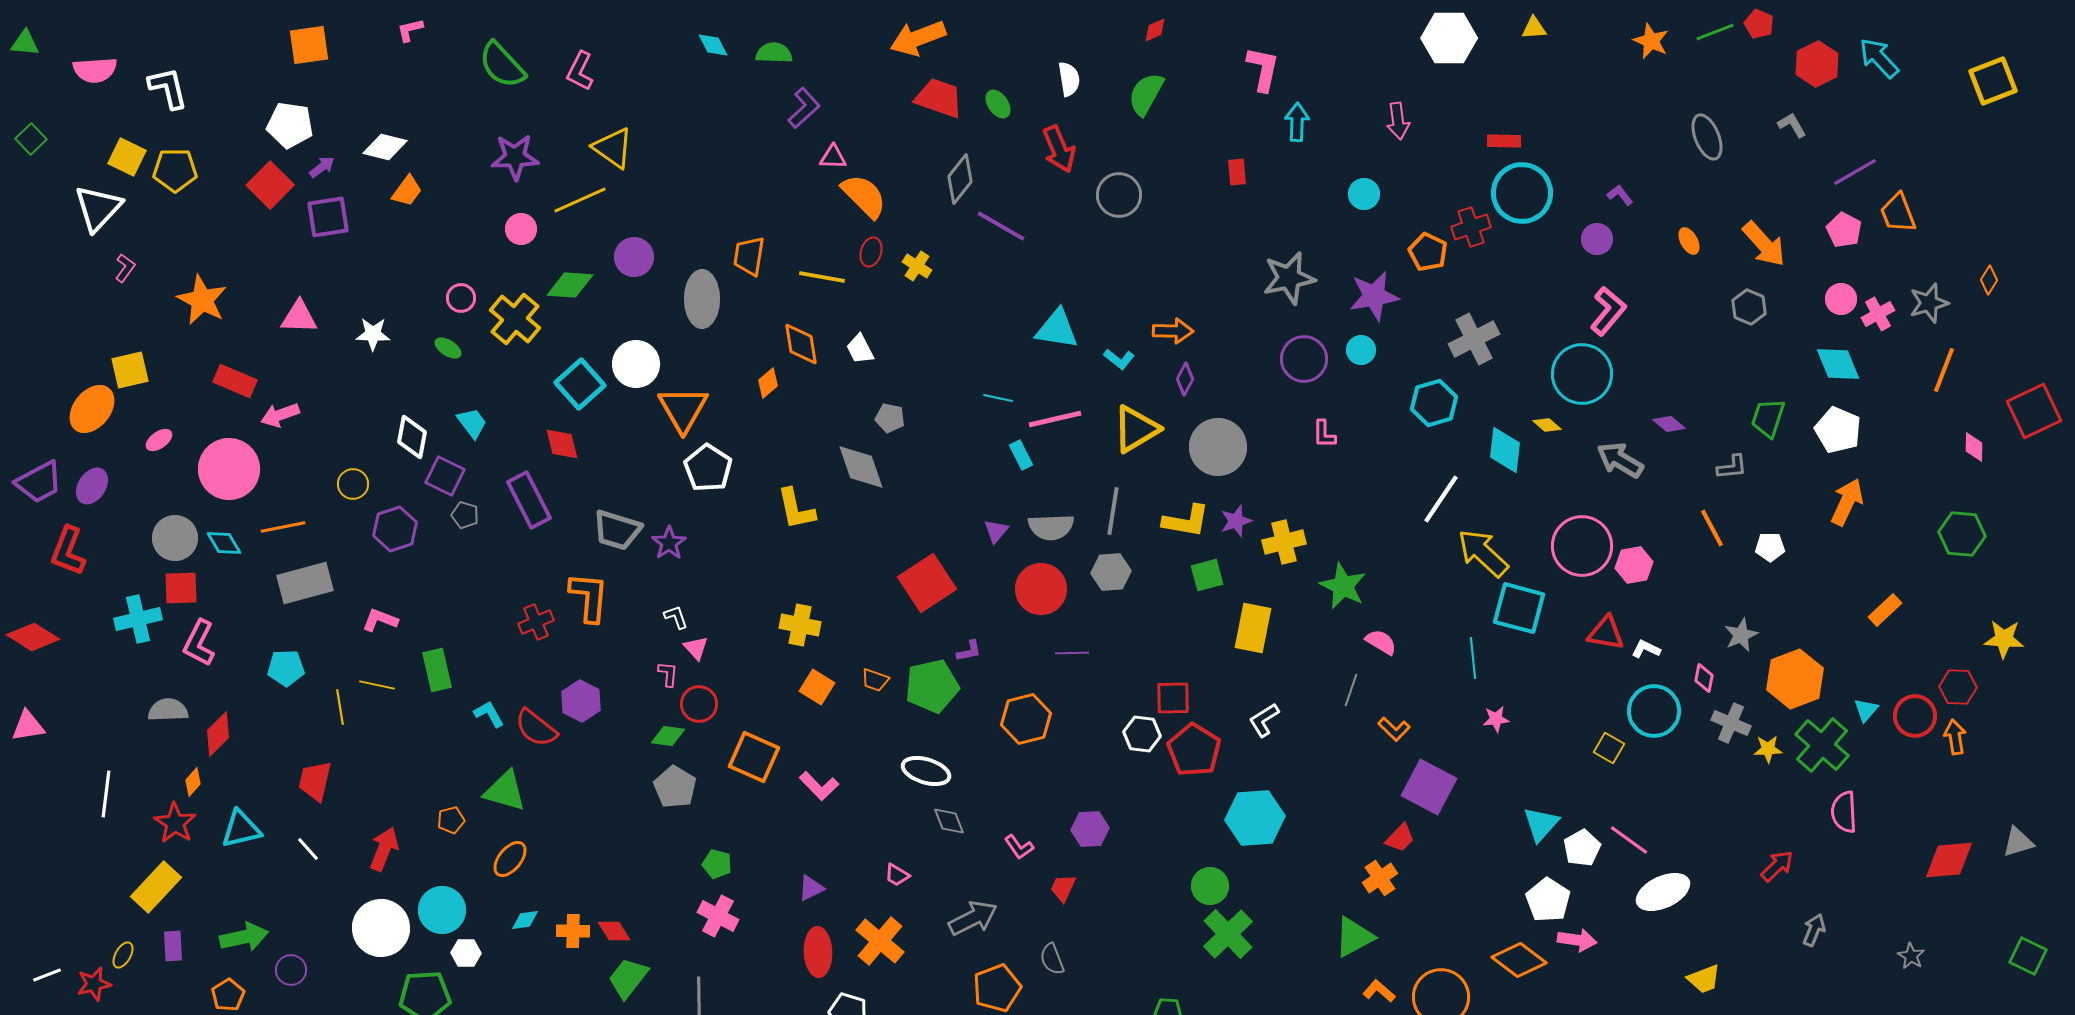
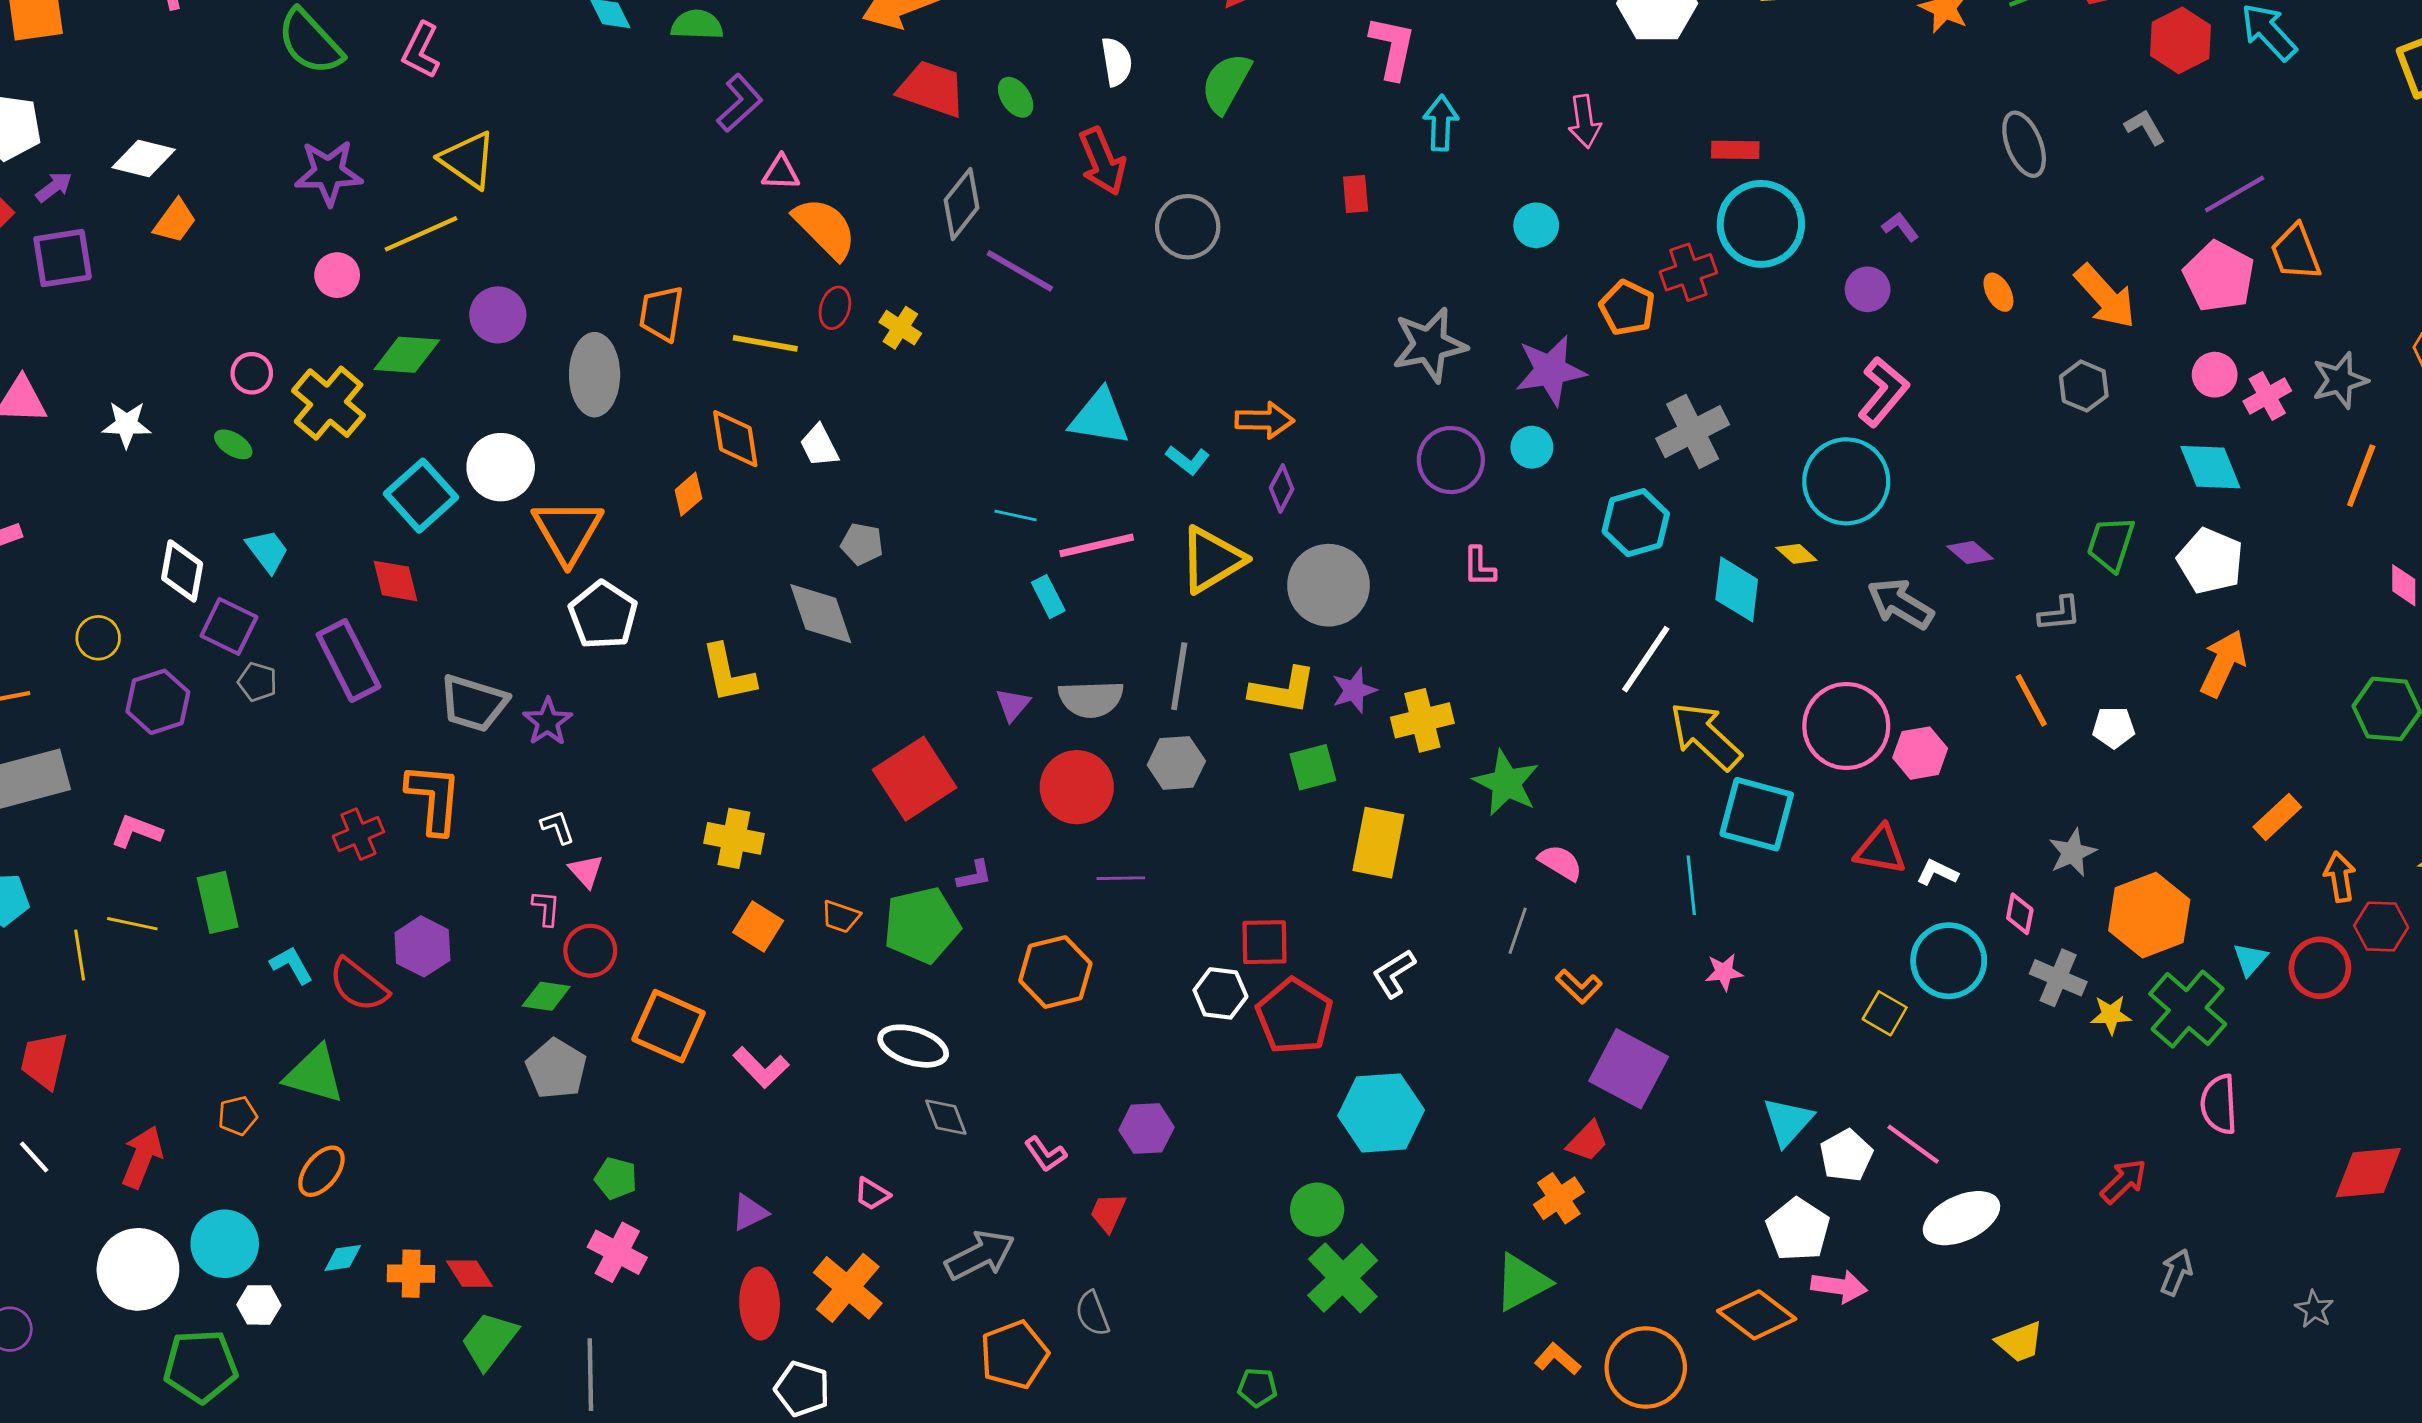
pink pentagon: (1844, 230) -> (2219, 277), size x1.4
orange arrow: (1955, 737) -> (2340, 877), moved

